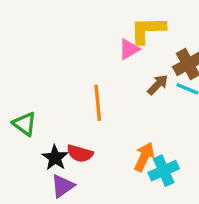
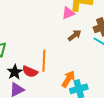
brown arrow: (158, 85) -> (75, 35), moved
orange line: (98, 103) -> (44, 61), moved

